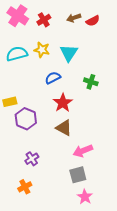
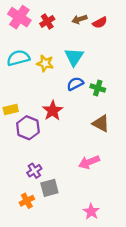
yellow star: (42, 50) -> (45, 63), moved
blue semicircle: (53, 78) -> (75, 84), moved
red star: (63, 103) -> (53, 111), moved
brown triangle: (64, 128) -> (101, 123), moved
gray square: (78, 175) -> (49, 188), moved

